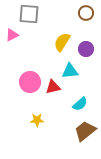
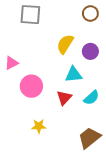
pink triangle: (12, 35) -> (11, 63), moved
red triangle: (53, 87) -> (64, 98), moved, turned -35
cyan semicircle: (80, 104) -> (91, 98), moved

